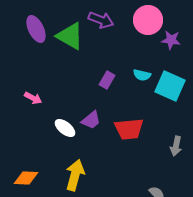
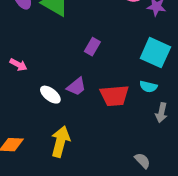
cyan semicircle: (142, 75) -> (148, 87), moved

